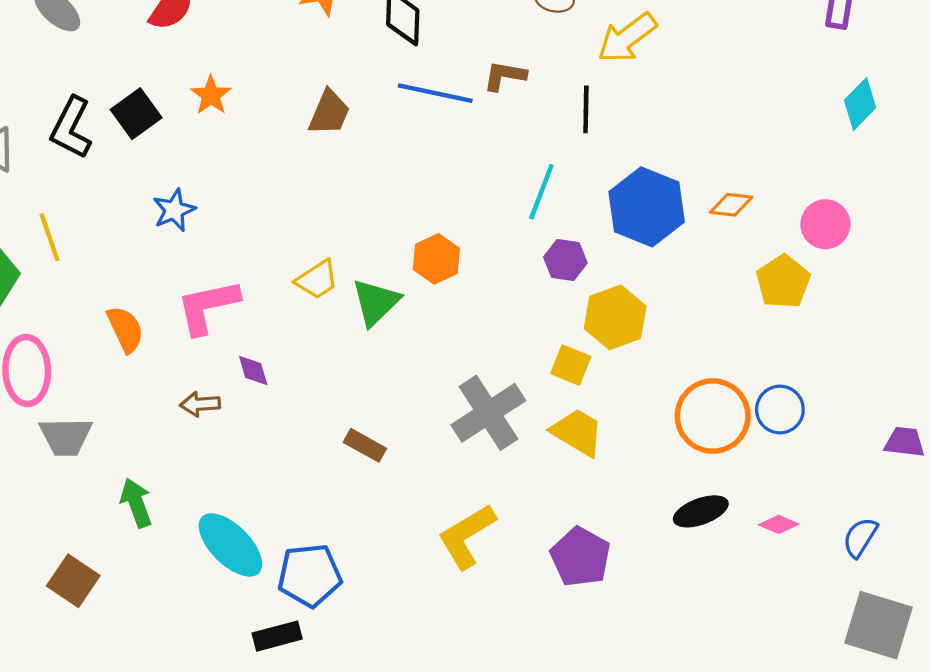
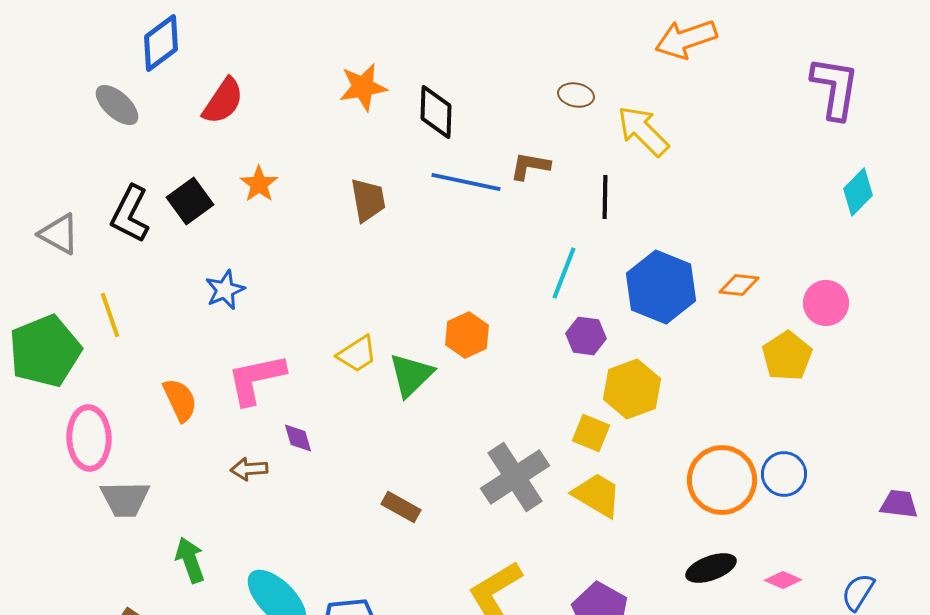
yellow arrow: (627, 38) -> (643, 131), turned 82
brown trapezoid: (329, 113) -> (368, 200), turned -33

